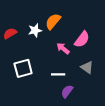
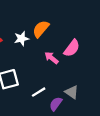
gray triangle: (87, 67) -> (72, 92), moved
white line: (58, 74) -> (39, 92), moved, turned -32

